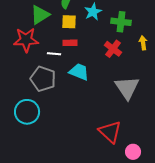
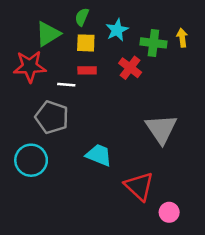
yellow arrow: (143, 43) -> (182, 38), moved
red cross: (113, 49) -> (130, 68), moved
cyan trapezoid: (79, 72) -> (99, 155), moved

